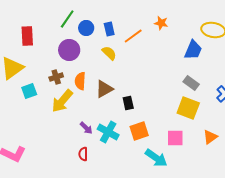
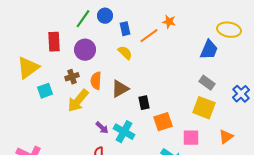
orange star: (161, 23) -> (169, 22), moved
blue circle: (86, 28) -> (105, 16), moved
red rectangle: (27, 36) -> (54, 42), moved
orange square: (139, 131) -> (163, 122), moved

